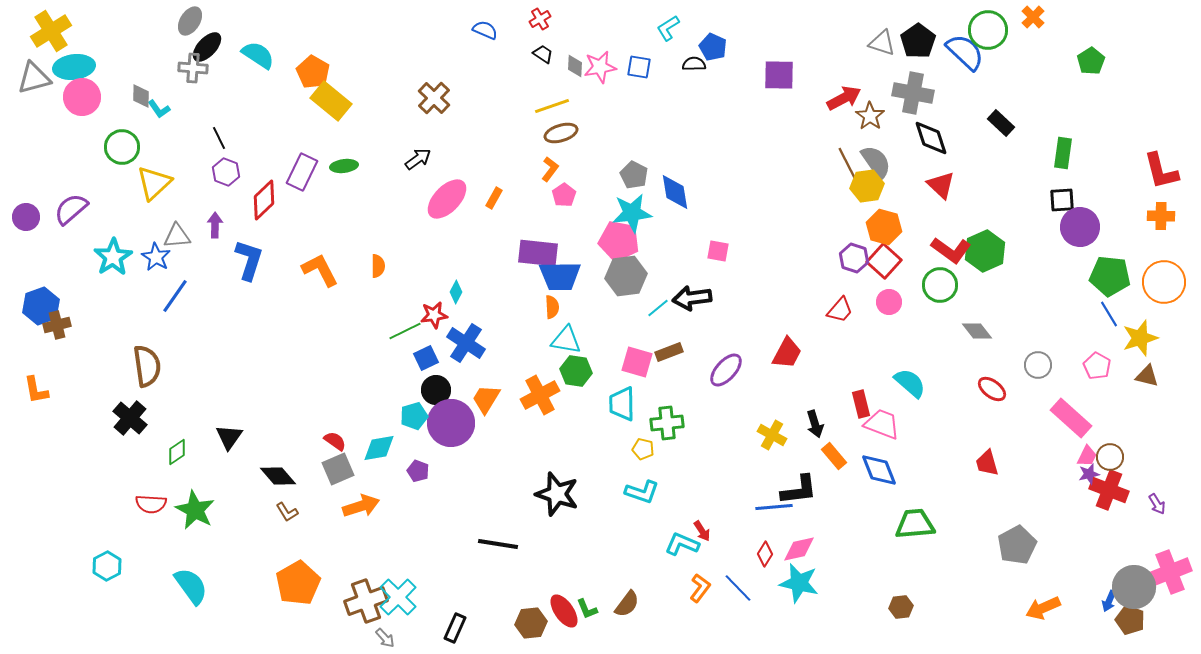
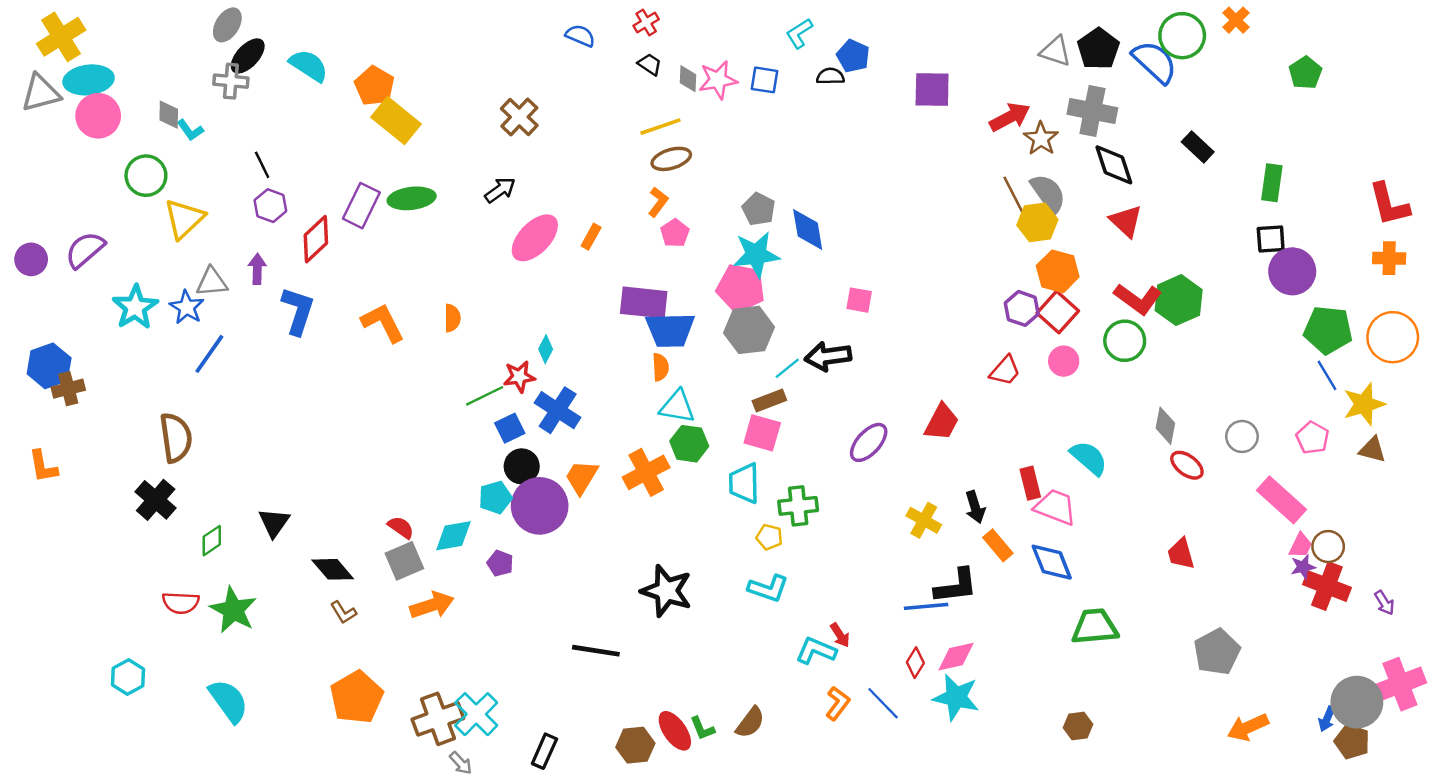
green ellipse: (344, 166) -> (412, 198), size x1.4
gray diamond: (977, 331) -> (1165, 426), moved, turned 48
brown rectangle: (669, 352) -> (769, 401), moved

